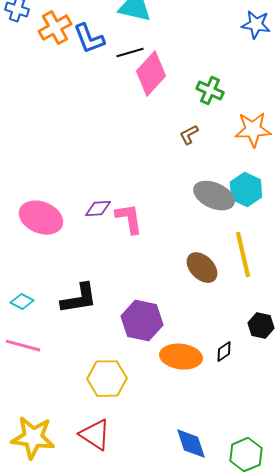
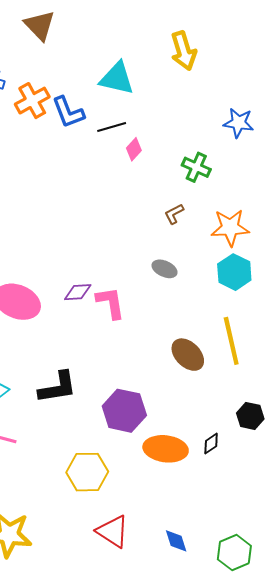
blue star: (256, 25) -> (239, 123), moved
pink diamond: (151, 74) -> (134, 149), size x0.5
orange star: (253, 130) -> (230, 228), moved
gray ellipse: (214, 196) -> (165, 269), moved, size x0.6
red triangle: (95, 435) -> (113, 531), moved
blue diamond: (191, 444) -> (176, 541), size x0.7

